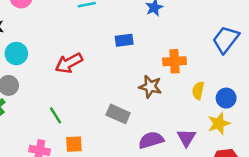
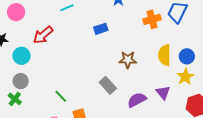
orange cross: (174, 61) -> (152, 19), moved
red arrow: (69, 63) -> (43, 35), moved
yellow semicircle: (198, 91) -> (164, 55), size x1.5
gray rectangle: (118, 114) -> (108, 85), turned 36

